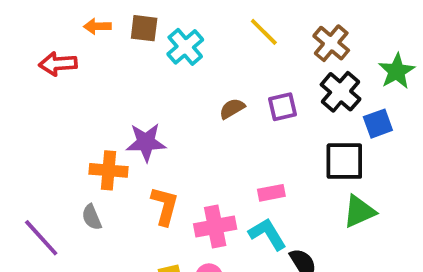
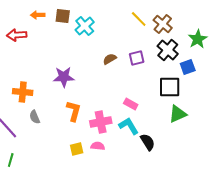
yellow line: (264, 32) -> (139, 19), moved
orange cross: (109, 170) -> (23, 92), moved
pink rectangle: (271, 193) -> (131, 104), turned 40

